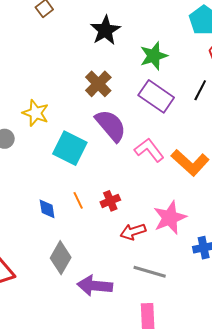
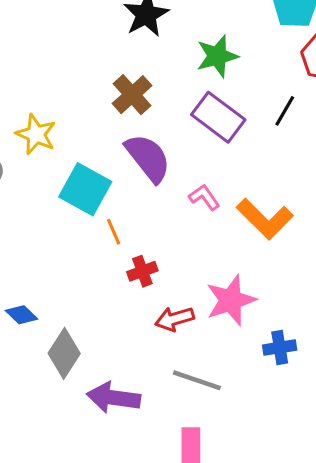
pink L-shape: (149, 150) -> (204, 197), size x0.7
orange line: (78, 200) -> (114, 232), moved
blue diamond: (47, 209) -> (21, 315), moved, turned -40

